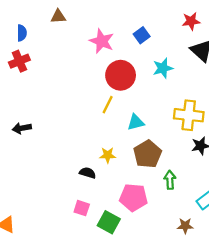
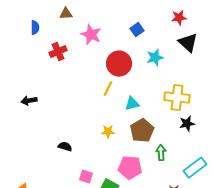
pink star: (102, 41) -> (91, 35), moved
red cross: (19, 61) -> (58, 52), moved
black arrow: (22, 128) -> (29, 101), moved
black semicircle: (88, 173) -> (65, 147), moved

